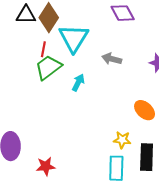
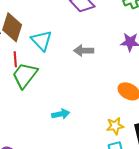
cyan triangle: (74, 38) -> (42, 41), size x0.7
cyan arrow: (78, 83) -> (61, 114), moved, turned 66

